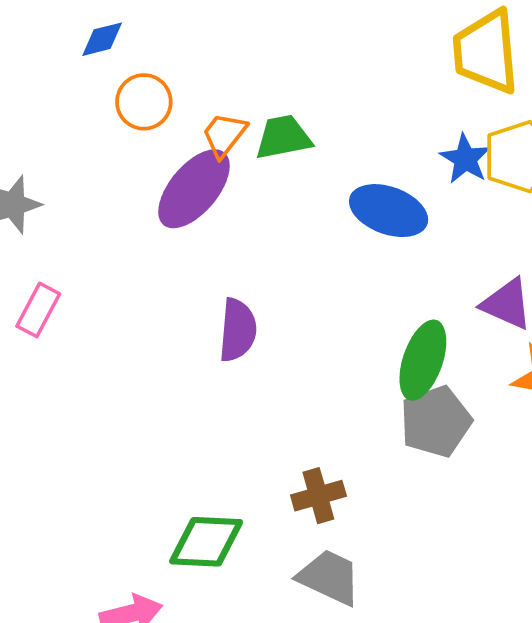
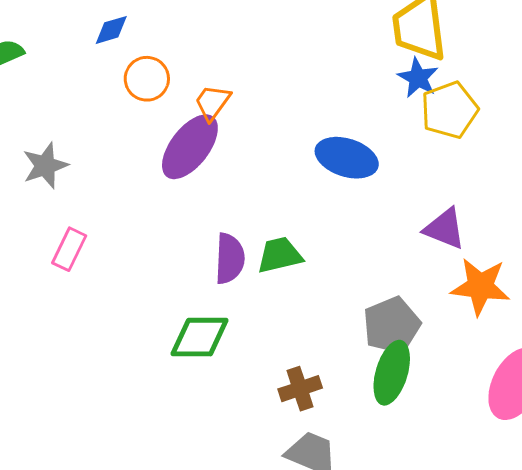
green trapezoid: (283, 137) -> (280, 255), moved
blue star: (465, 159) -> (418, 78), moved
green ellipse: (423, 360) -> (392, 373), moved
green diamond: (206, 542) -> (200, 337), moved

